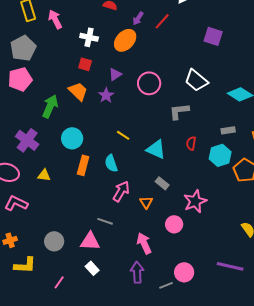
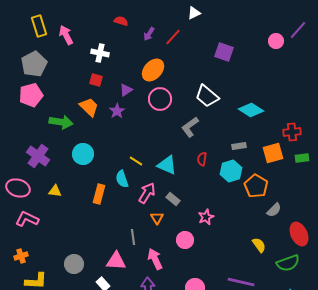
orange ellipse: (125, 40) -> (153, 70), moved
green arrow: (50, 106) -> (61, 122), turned 75
gray L-shape: (179, 111) -> (190, 127), turned -30
yellow line: (123, 135) -> (136, 161), moved
orange rectangle: (83, 165) -> (99, 194), moved
pink arrow: (121, 191) -> (147, 193), moved
pink star: (195, 201) -> (206, 217), size x0.7
gray line: (105, 221) -> (133, 237), moved, turned 63
gray circle: (54, 241) -> (74, 264), moved
pink triangle: (90, 241) -> (116, 261), moved

